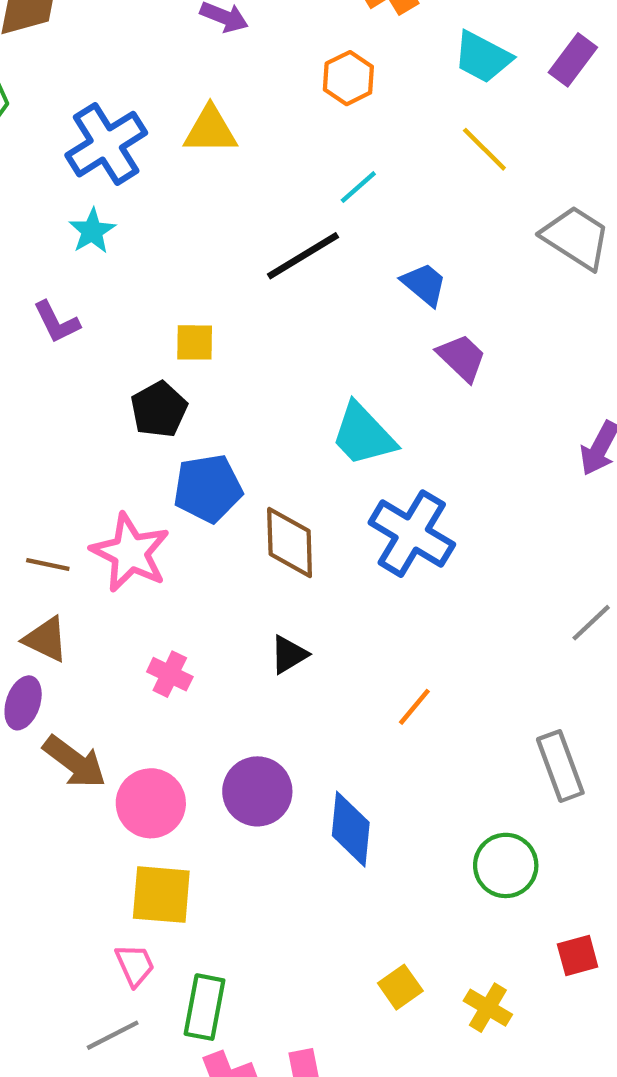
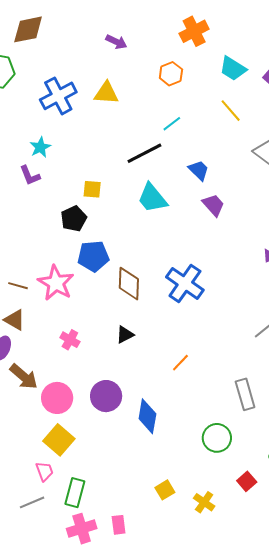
cyan star: (92, 231) -> (40, 147), moved
cyan trapezoid: (363, 435) -> (152, 198), moved
yellow square: (161, 895) -> (59, 440), turned 32
red square: (578, 956) -> (247, 481), turned -30

